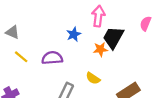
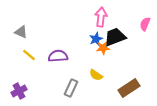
blue star: (74, 34) -> (96, 39), moved
black trapezoid: (113, 38) -> (115, 37), turned 40

